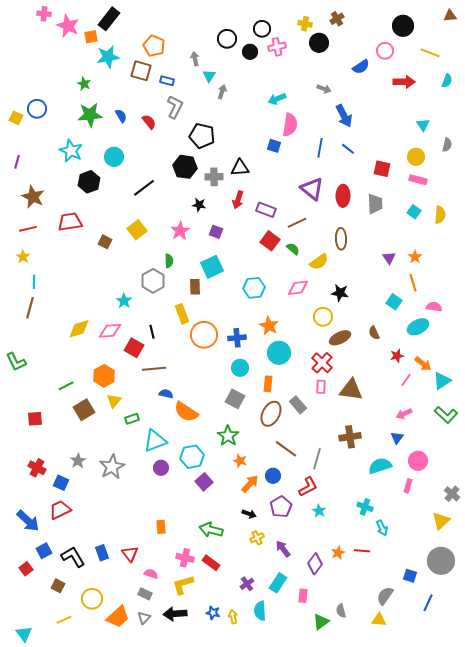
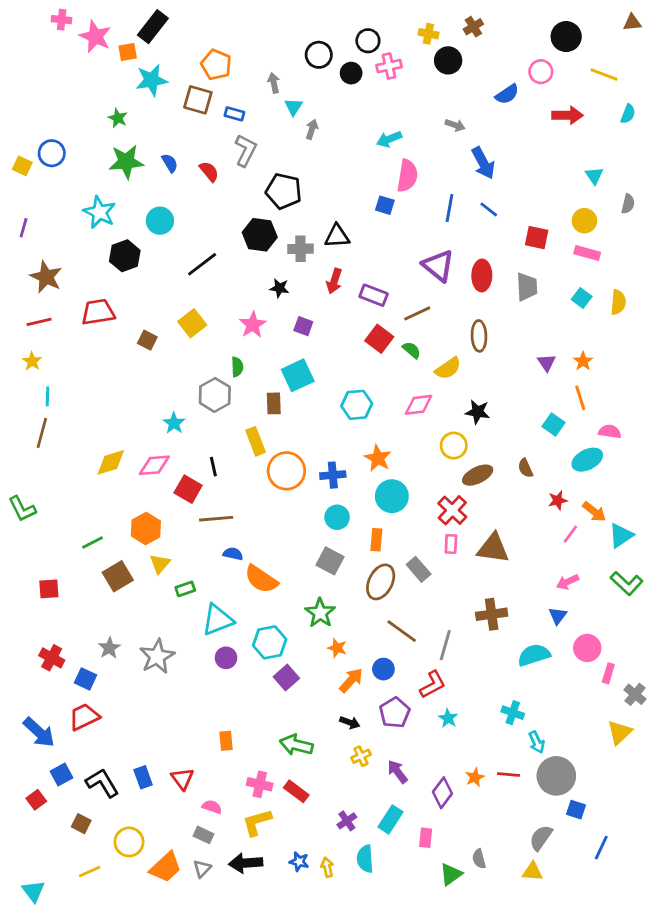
pink rectangle: (408, 486) -> (608, 673), moved
gray circle: (441, 561) -> (556, 776), moved

